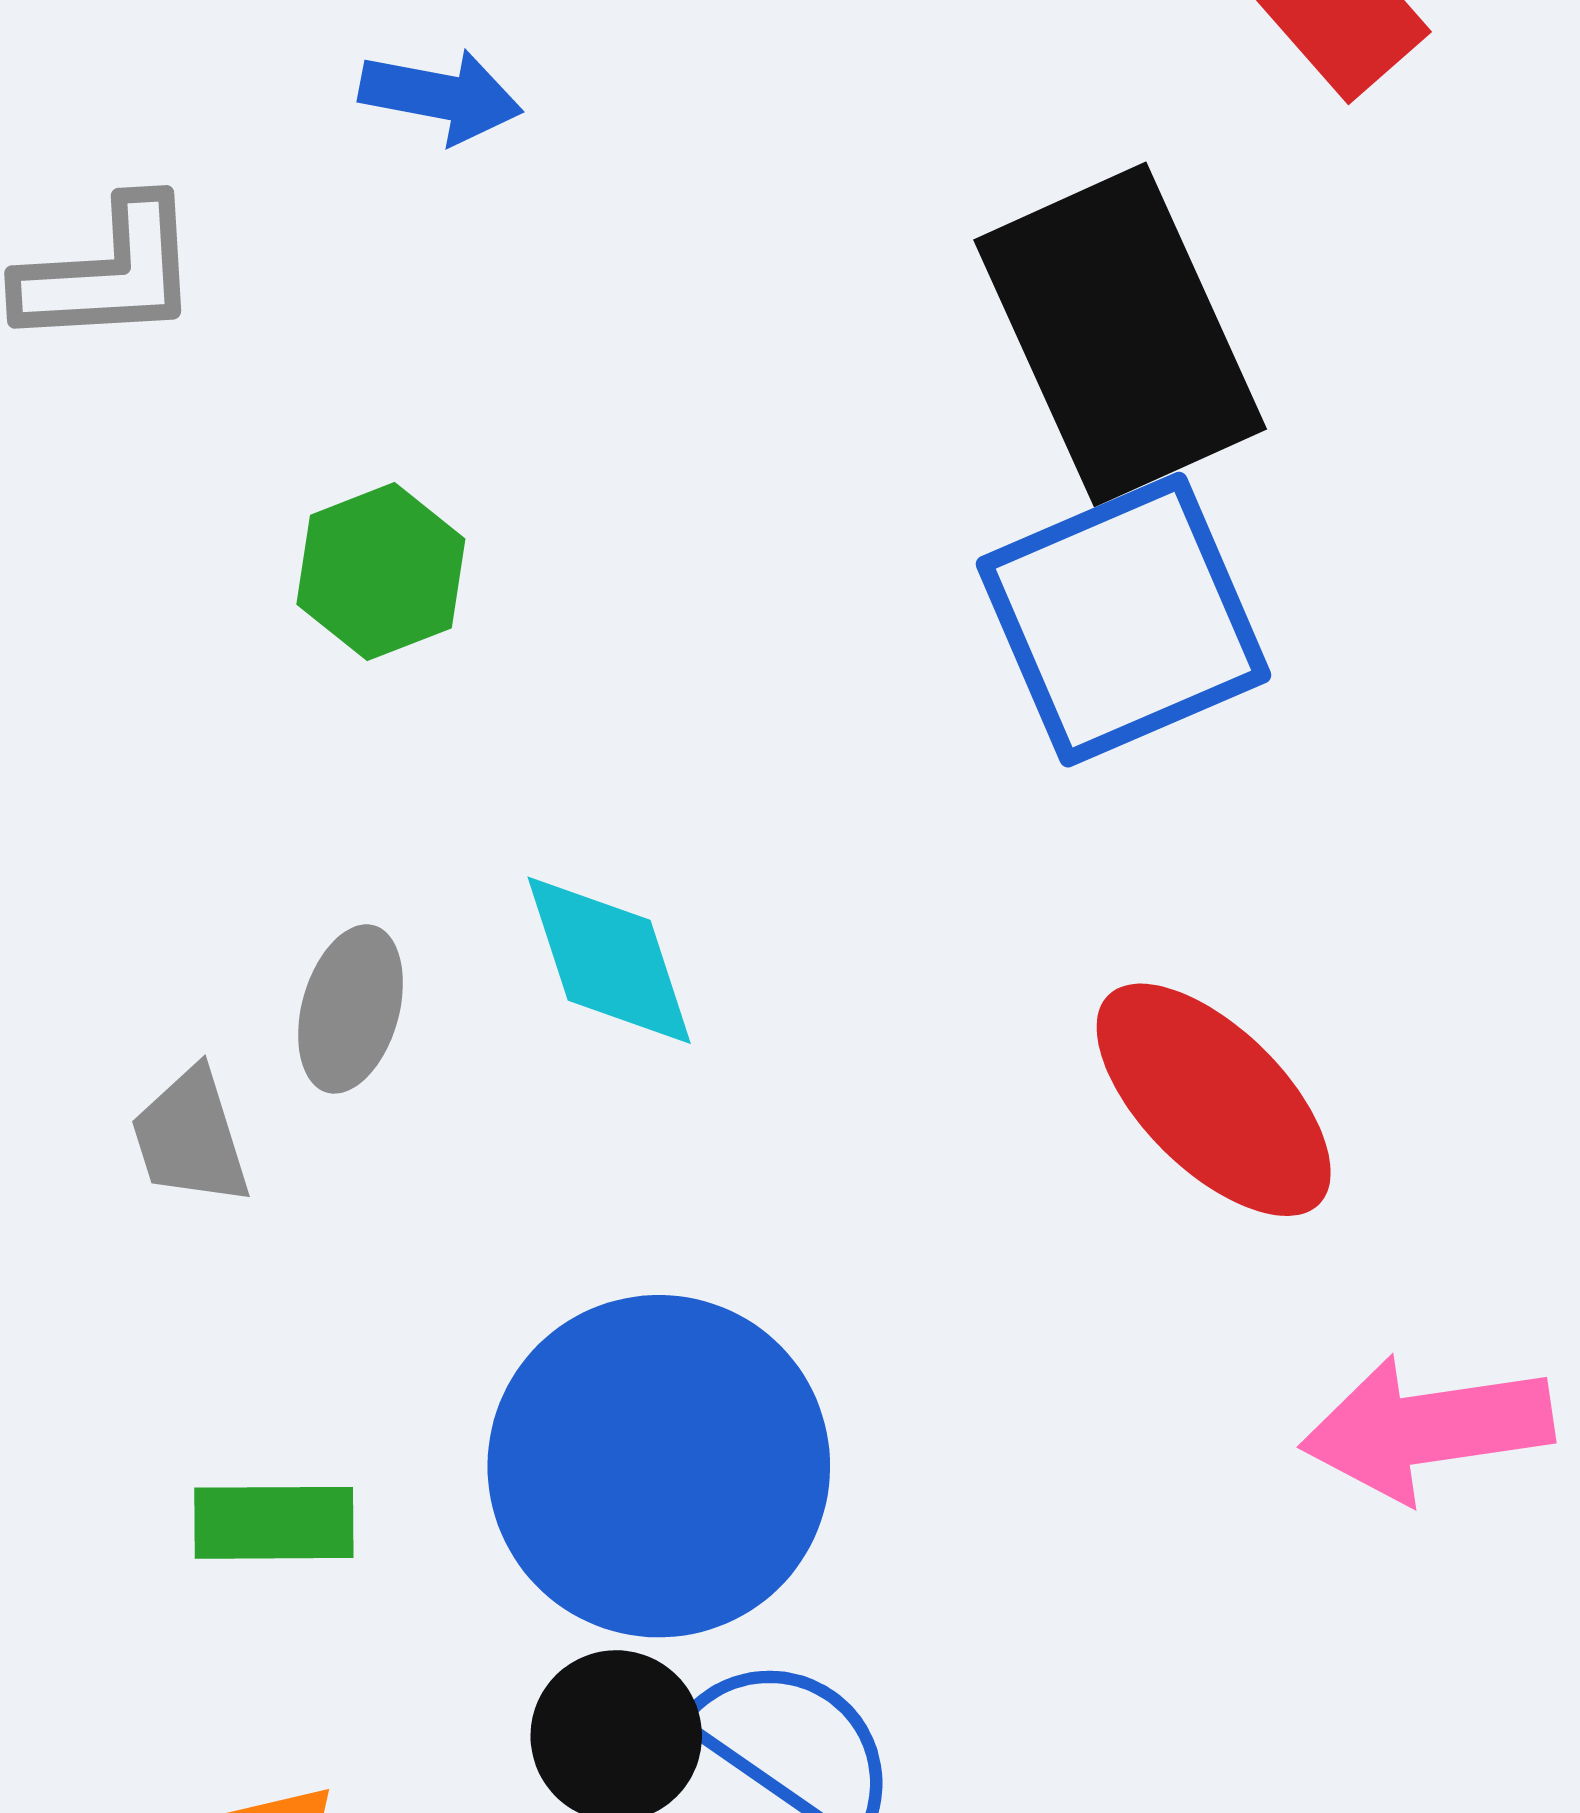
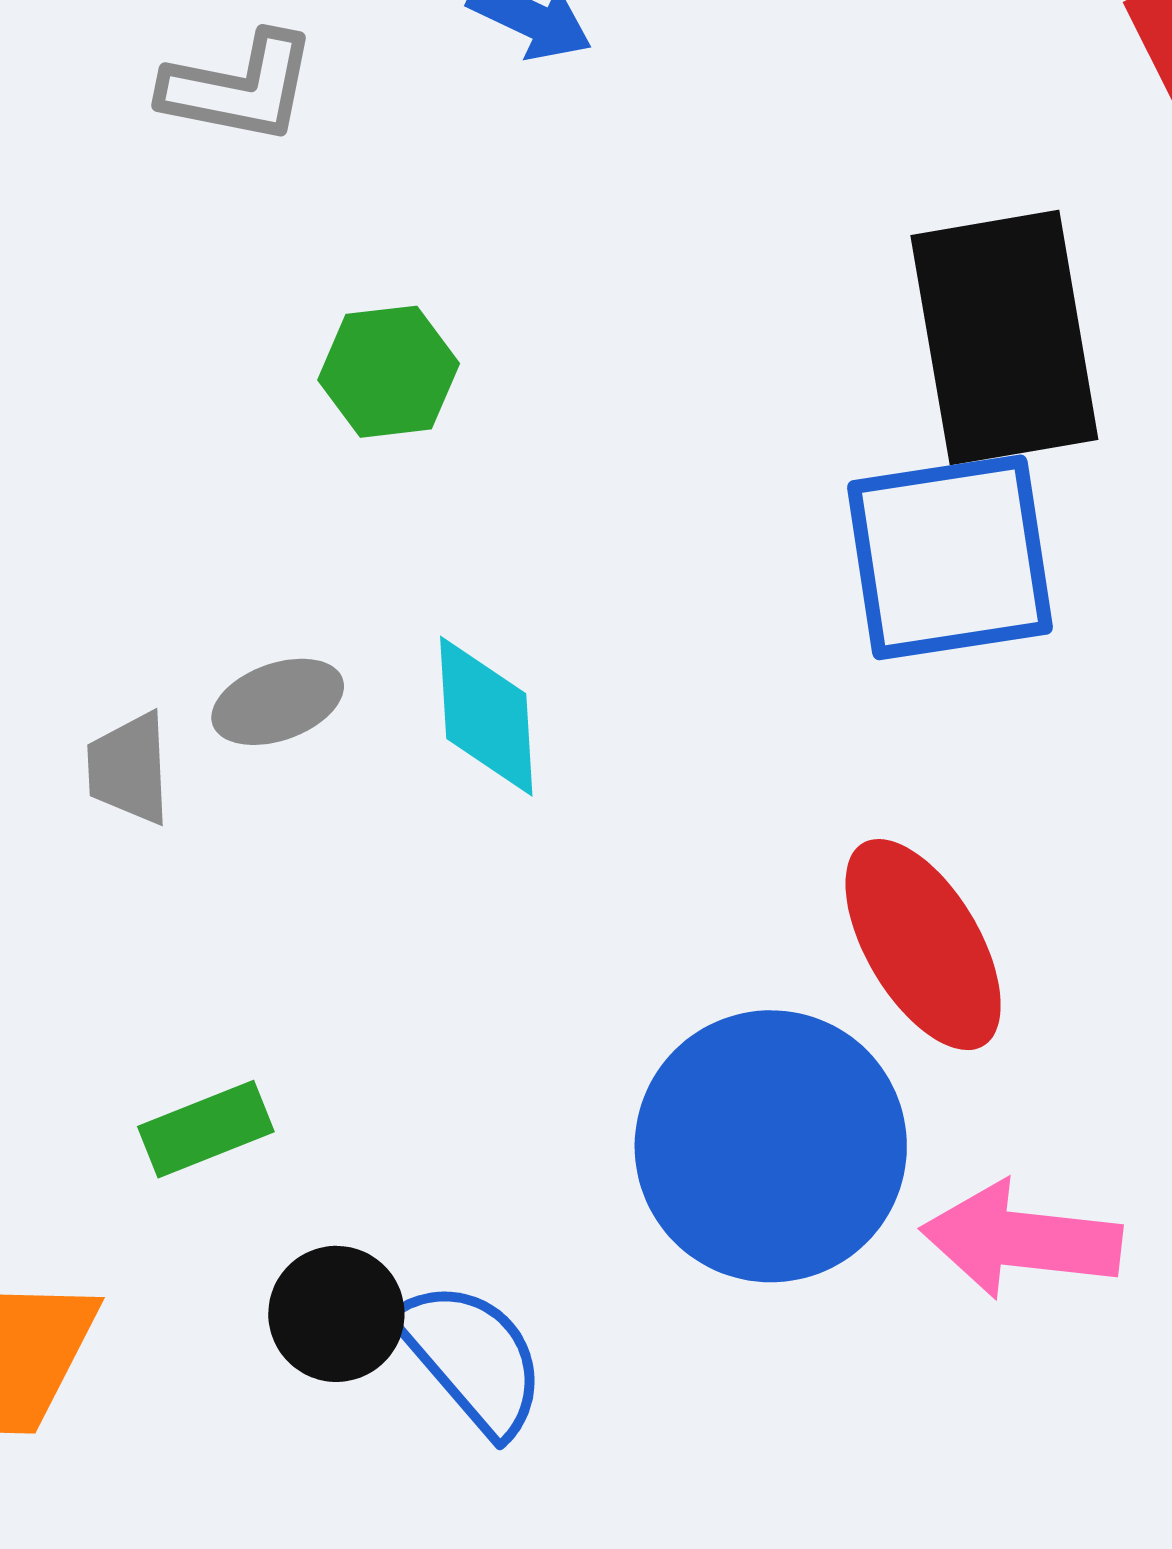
gray ellipse: (350, 1009) -> (278, 702), turned 40
blue circle: (659, 1466) -> (771, 1146), moved
green rectangle: (274, 1523) -> (206, 1129), moved, turned -36

